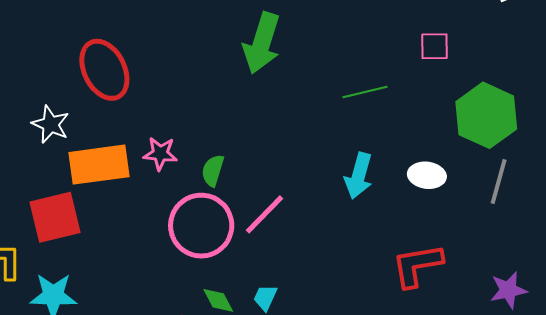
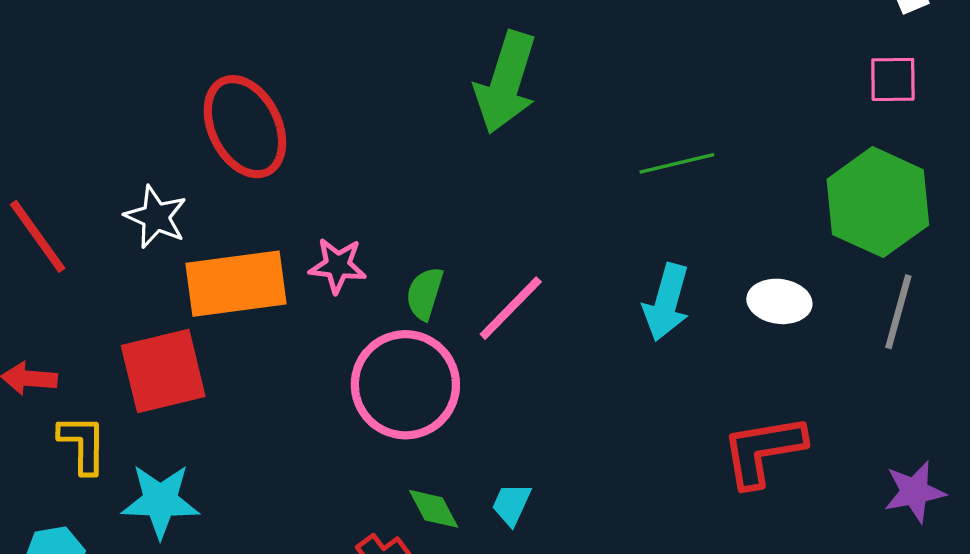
pink square: (435, 46) -> (893, 79), moved
pink line: (265, 214) -> (511, 308), moved

